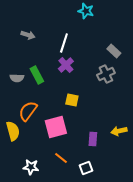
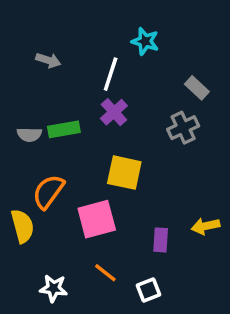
cyan star: (86, 11) -> (145, 41), moved
green rectangle: (37, 75) -> (64, 129), turned -72
yellow square: (72, 100) -> (124, 173), size x1.5

